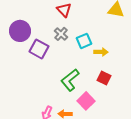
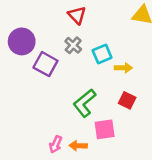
pink square: (86, 101) -> (105, 129), turned 36

